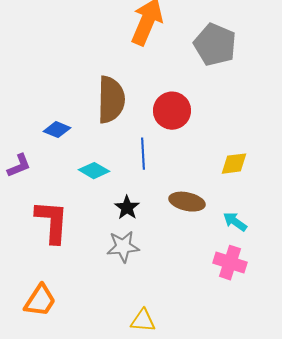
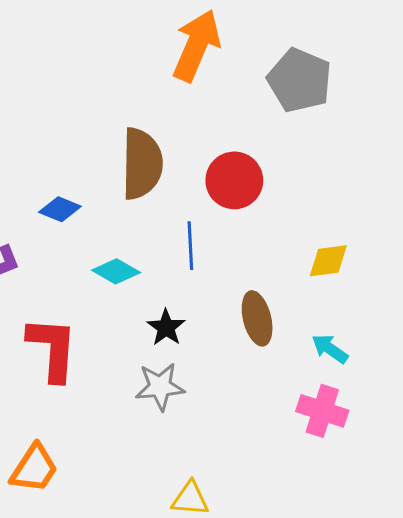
brown ellipse: (187, 202) -> (257, 318), turned 64

